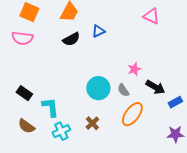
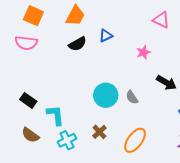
pink star: (134, 69) -> (143, 52), moved
black arrow: (155, 87) -> (166, 83), moved
orange ellipse: (132, 114) -> (135, 140), moved

